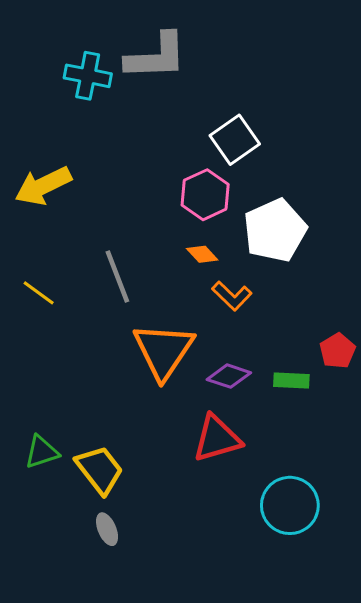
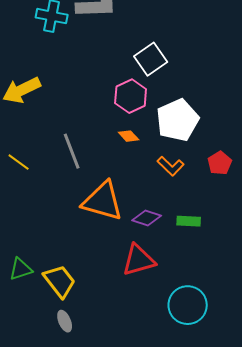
orange L-shape: (232, 296) -> (171, 166), moved
orange triangle: (164, 351) -> (103, 201), turned -48
red pentagon: (337, 351) -> (220, 163), moved

